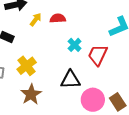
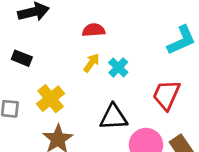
yellow arrow: (36, 19) -> (91, 63), moved
red trapezoid: (98, 55) -> (166, 95), moved

